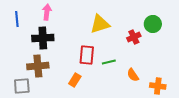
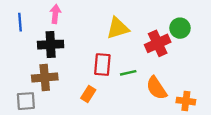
red cross: (134, 37) -> (158, 43), size x1.5
orange semicircle: (133, 75) -> (156, 88), size x1.5

